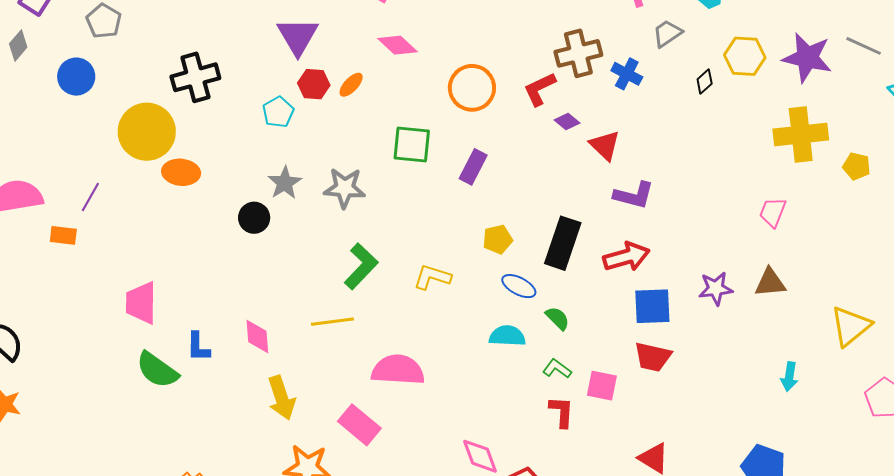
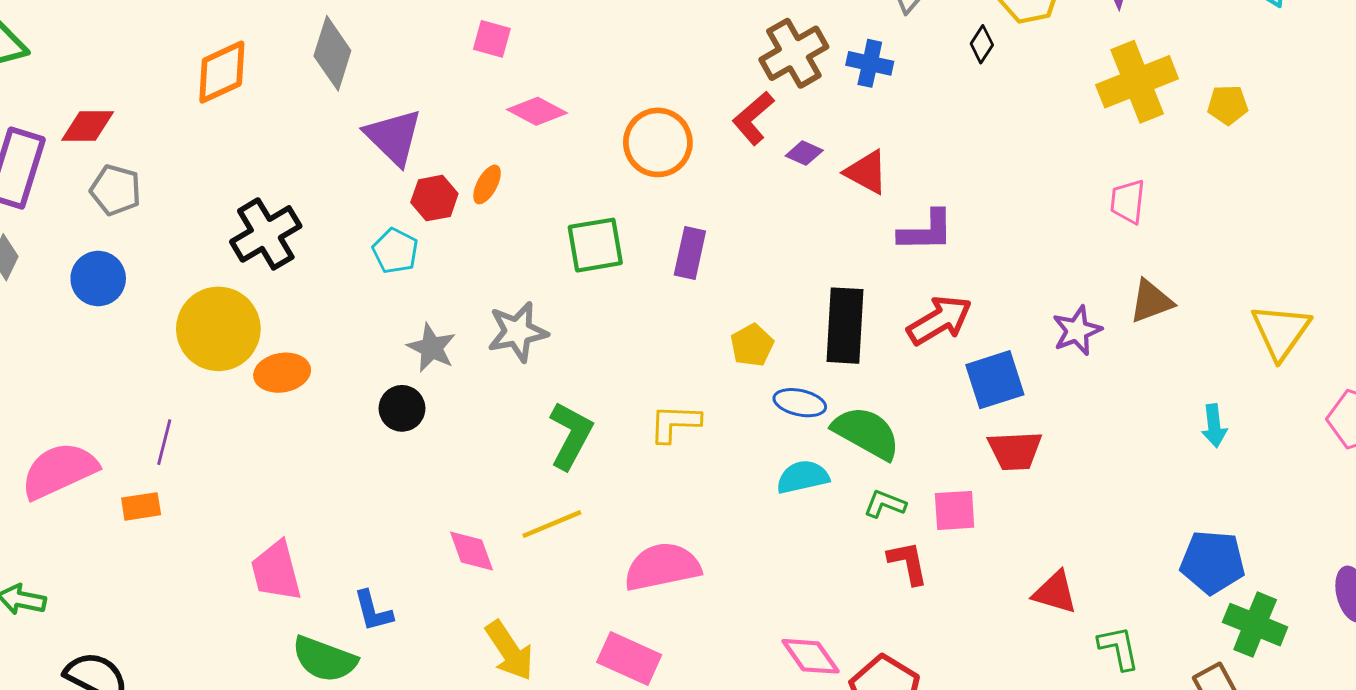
green semicircle: (557, 318) -> (866, 433), size x1.8
pink diamond: (257, 337) -> (472, 551), moved

